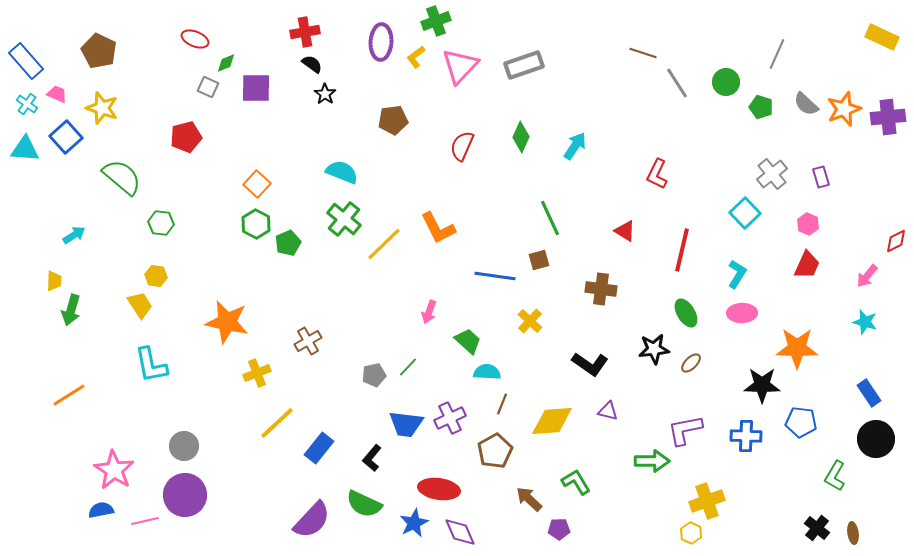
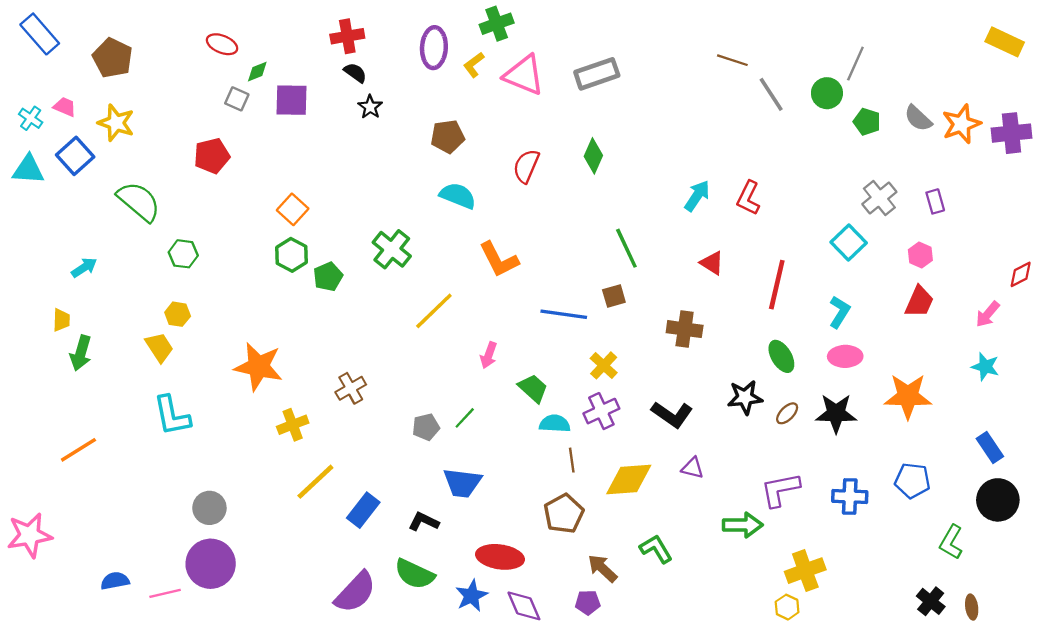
gray line: (777, 54) -> (855, 64), moved
blue rectangle: (26, 61) -> (40, 34), moved
pink triangle: (460, 66) -> (524, 75), turned -51
cyan arrow: (575, 146) -> (697, 196), moved
cyan semicircle: (342, 172) -> (458, 196), moved
yellow line: (384, 244) -> (434, 311), moved
black star: (762, 385) -> (836, 413), moved
brown line: (502, 404) -> (572, 460), turned -30
purple cross: (450, 418) -> (601, 411), moved
black L-shape: (372, 458) -> (424, 522), turned 76
pink star: (114, 470) -> (29, 535), moved, turned 30
purple pentagon: (559, 529) -> (588, 602), moved

